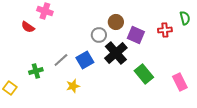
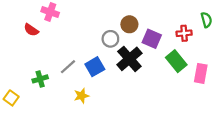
green rectangle: (144, 74) -> (176, 61), moved
pink rectangle: (180, 82) -> (201, 73), moved, turned 36

